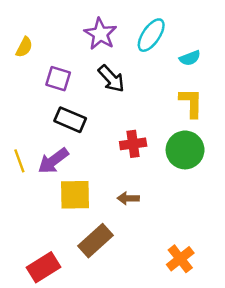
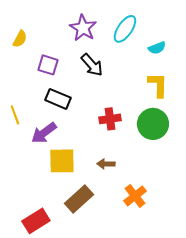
yellow line: (19, 161) -> (15, 115), moved
orange cross: (180, 259) -> (135, 196), moved

